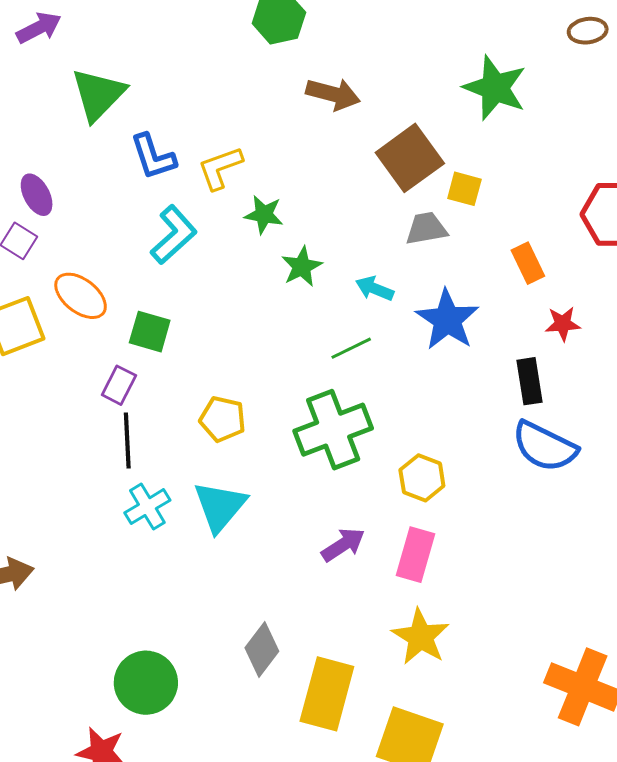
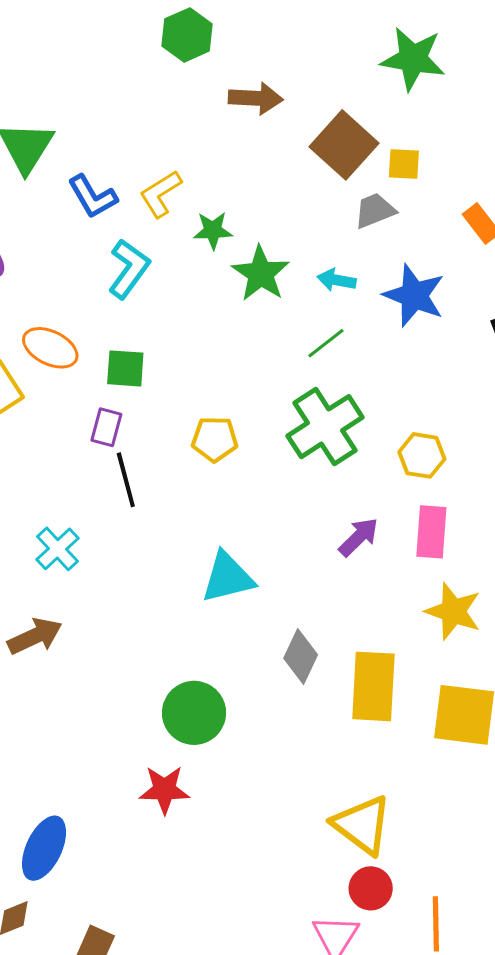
green star: (302, 267) -> (261, 274), size x1.4
cyan triangle: (220, 506) -> (228, 577), moved, turned 48
cyan cross: (147, 507) -> (57, 549), moved

